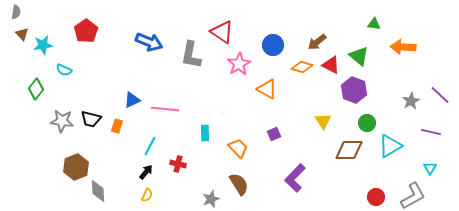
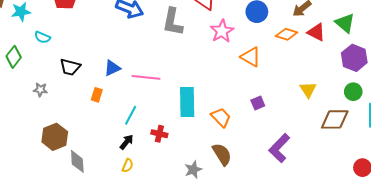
purple hexagon: (354, 90) -> (354, 58), moved
black trapezoid: (91, 119) -> (70, 67), moved
gray star: (62, 121) -> (40, 90), size x0.6
cyan rectangle: (205, 133) -> (187, 102), size x1.8

